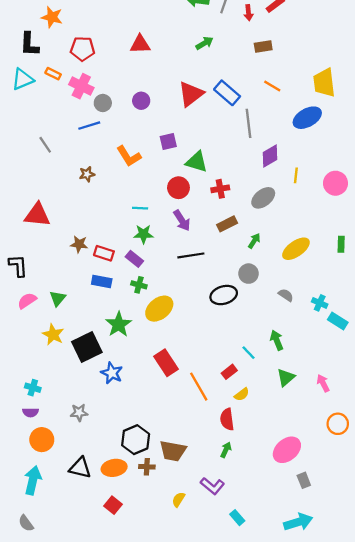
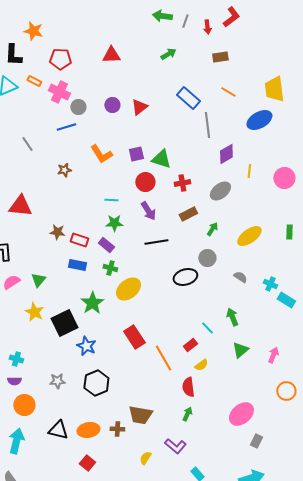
red triangle: (191, 94) -> (139, 107), moved, size x0.7
purple square: (168, 141) -> (136, 154), moved
pink arrow: (323, 383) -> (273, 355), turned 49
black hexagon: (136, 440) -> (96, 383), moved
gray rectangle: (304, 480) -> (256, 441), turned 48

